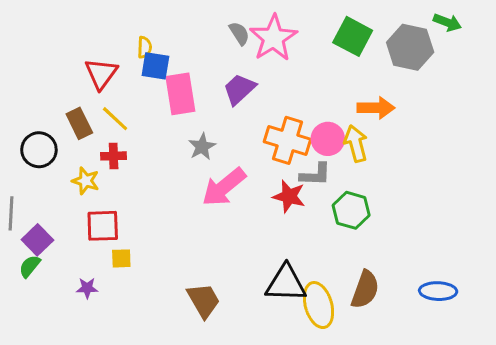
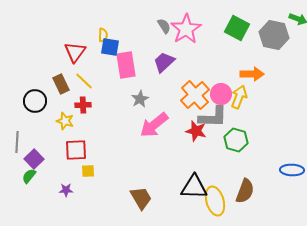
orange cross: (287, 140) -> (195, 95), turned 32
yellow arrow: (356, 144) -> (239, 97), turned 35
gray L-shape: (315, 175) -> (213, 117), size x1.4
blue ellipse: (438, 291) -> (292, 170), moved

